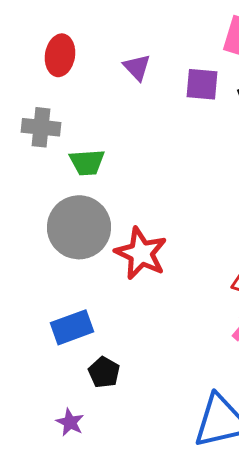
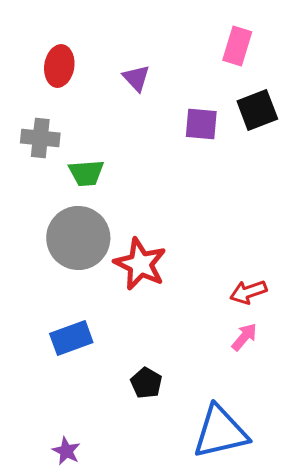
purple square: (202, 84) -> (201, 124), moved
black pentagon: (104, 372) -> (146, 383), moved
purple star: (70, 422) -> (66, 451), moved

